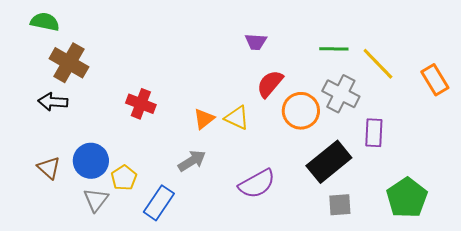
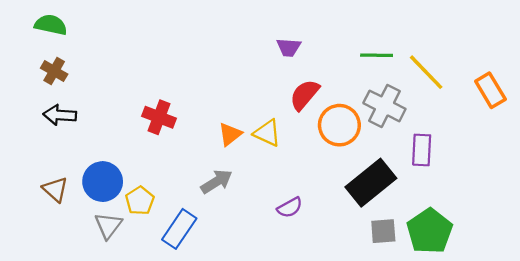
brown cross: (69, 63) -> (54, 71), moved, size x0.6
purple semicircle: (257, 184) -> (290, 207), size x0.6
green pentagon: (407, 198) -> (430, 231), moved

